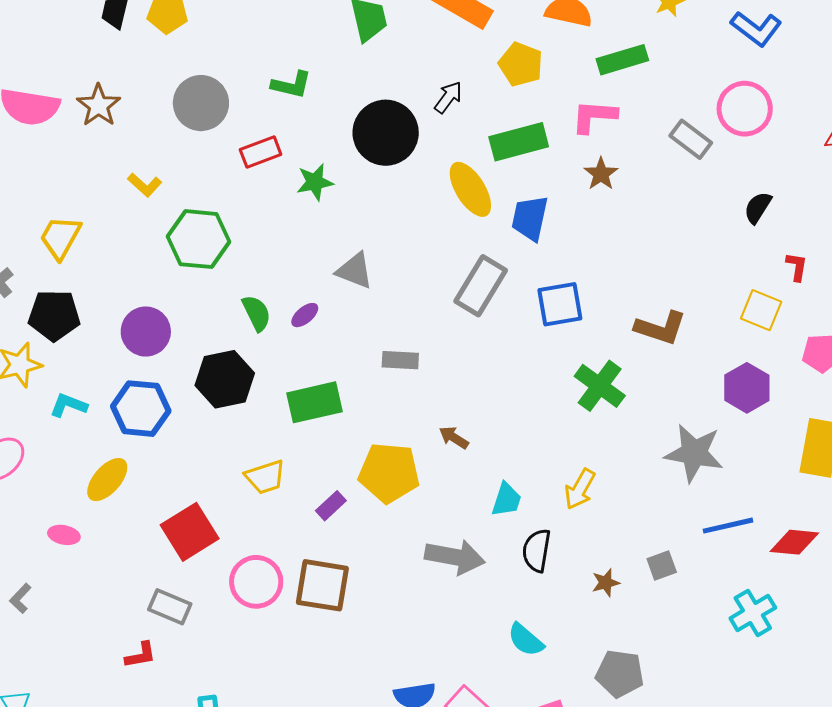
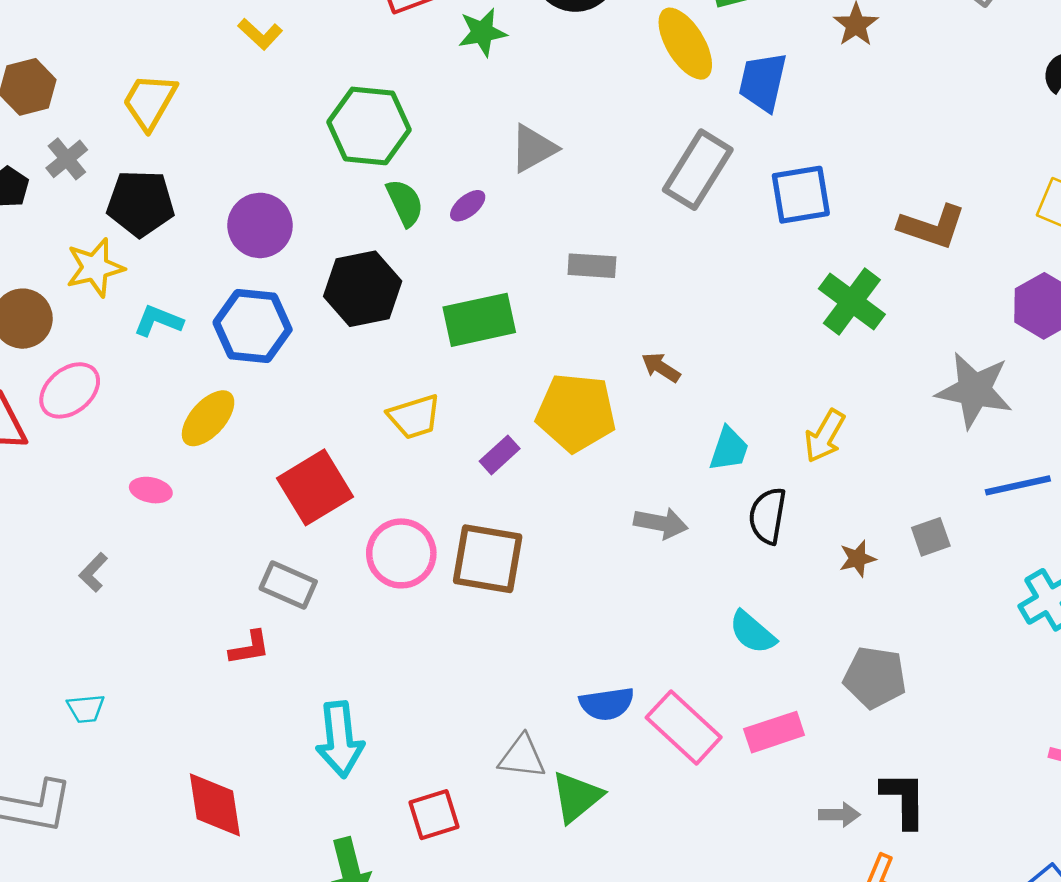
green hexagon: (199, 239) -> (369, 126), moved
gray triangle: (355, 271) -> (533, 148), turned -51
gray arrow: (455, 557) -> (661, 523), size x0.7

